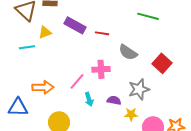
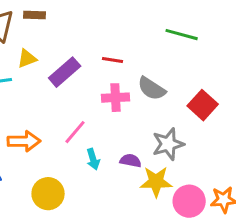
purple rectangle: (75, 25) -> (65, 72), moved, turned -70
pink cross: (101, 69) -> (116, 98), moved
yellow star: (131, 114) -> (156, 182), size x1.5

